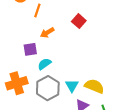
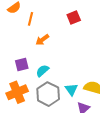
red square: (79, 21) -> (74, 17), moved, turned 32
purple square: (30, 49) -> (22, 64), moved

